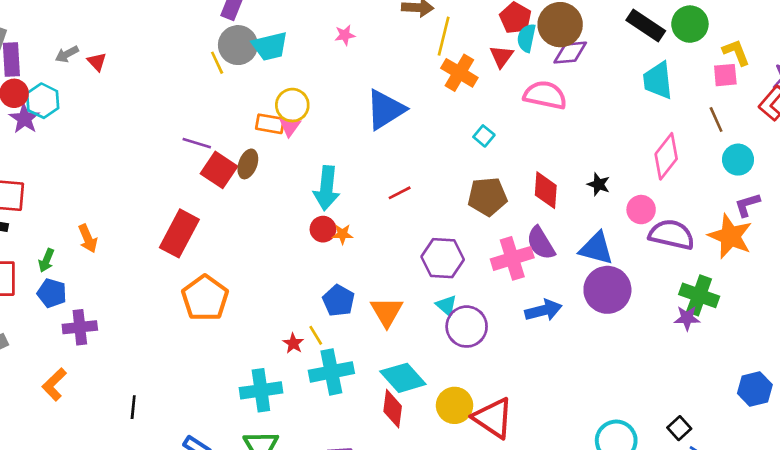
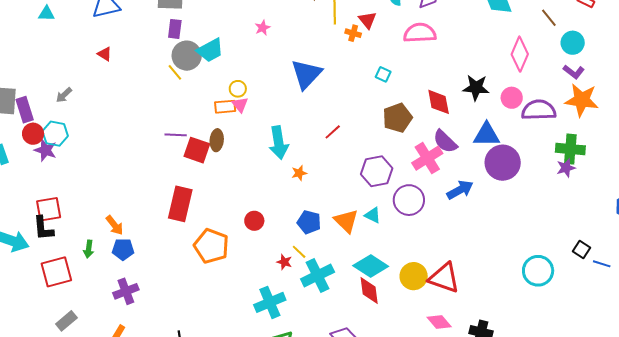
red triangle: (501, 56) -> (367, 20), moved
red triangle: (97, 62) -> (105, 54), moved
orange cross: (459, 73) -> (353, 33), size x0.6
yellow circle: (292, 105) -> (238, 89), size x0.7
black star: (599, 184) -> (476, 88), size x1.5
purple L-shape: (747, 205) -> (574, 72), moved, turned -110
red circle: (323, 229) -> (254, 221), moved
blue pentagon: (52, 293) -> (123, 249), moved
cyan triangle: (446, 305) -> (373, 215), moved
purple circle: (467, 327) -> (409, 200), moved

